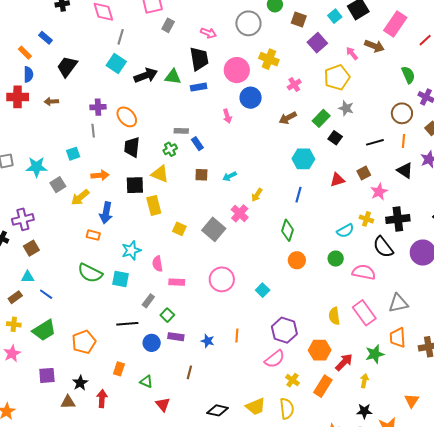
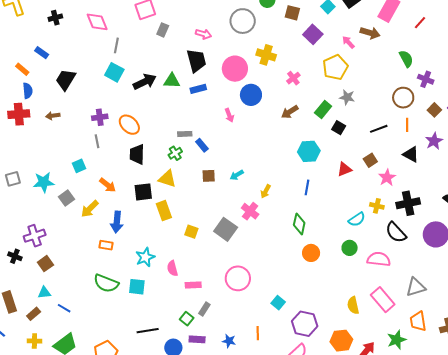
orange arrow: (100, 175) -> (108, 185), turned 48
cyan square: (263, 290) -> (278, 303), moved
gray rectangle: (148, 301) -> (204, 309), moved

